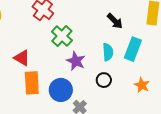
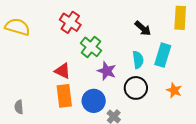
red triangle: (22, 58) -> (63, 71), moved
black circle: (104, 80) -> (136, 88), size x1.5

